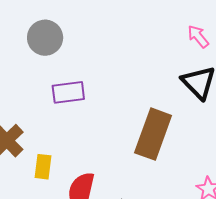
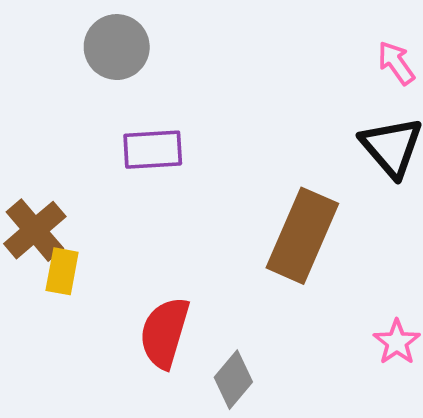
yellow rectangle: (43, 167) -> (62, 271), moved

